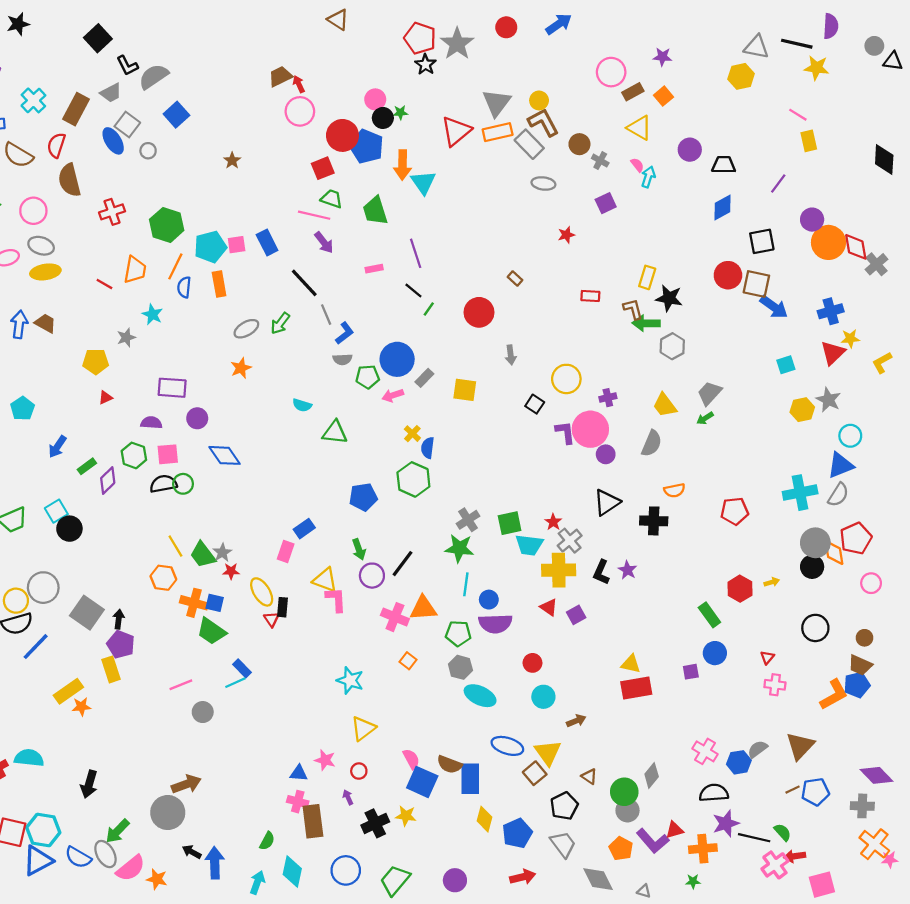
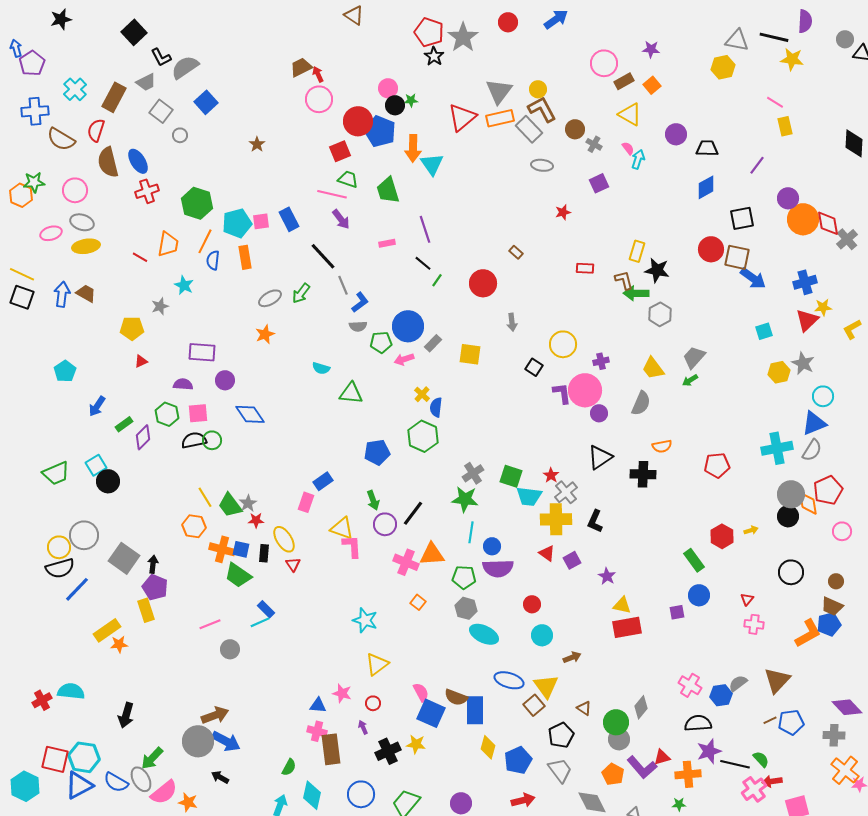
blue ellipse: (113, 141) -> (138, 161), moved
green square: (510, 523) -> (511, 476), turned 30
purple star: (628, 570) -> (607, 576), moved
black rectangle: (282, 607) -> (264, 553), moved
blue arrow: (215, 863) -> (226, 741), moved, turned 120

